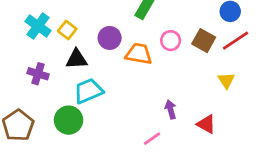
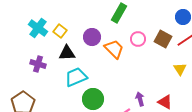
orange trapezoid: (139, 54) -> (114, 49), turned 35
purple arrow: (171, 109) -> (140, 99), moved
green circle: (69, 120) -> (93, 99), moved

